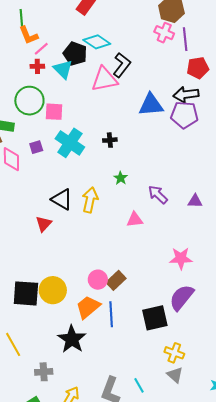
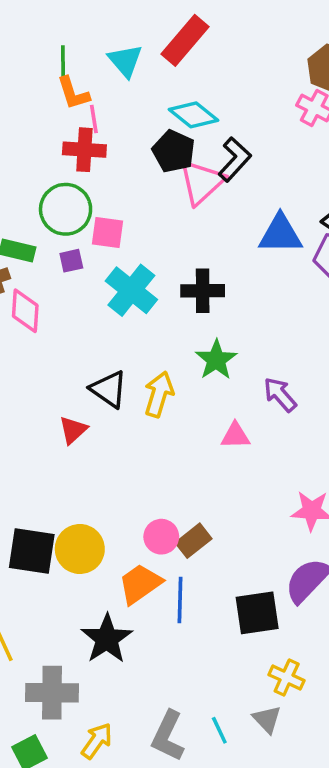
pink line: (41, 49) -> (94, 119), turned -63
black pentagon: (75, 54) -> (174, 151), moved
red cross: (37, 66) -> (84, 150), size x1.6
cyan triangle: (63, 69) -> (125, 61), moved
pink triangle: (104, 79) -> (202, 182), turned -36
black cross: (110, 140) -> (203, 291), size x1.6
purple square: (36, 147) -> (71, 261), moved
green star: (121, 178) -> (216, 360), size x1.6
gray cross: (44, 372) -> (52, 693), size x1.6
gray triangle: (175, 375) -> (267, 719), moved

